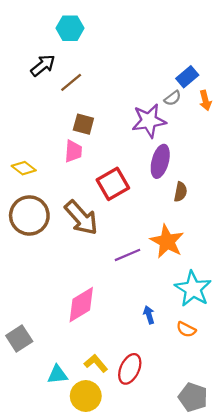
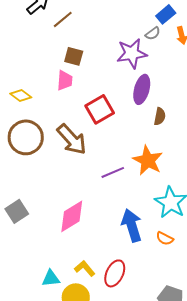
blue arrow: (149, 315) -> (132, 225), size x2.0
gray square: (19, 338) -> (17, 211), moved

